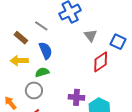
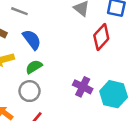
purple cross: (76, 97) -> (83, 87), turned 35

